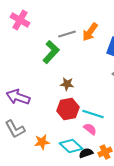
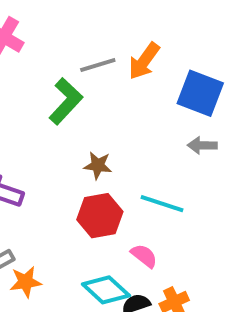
cyan line: (93, 114) -> (162, 204), moved
orange star: (42, 142) -> (26, 282), moved

